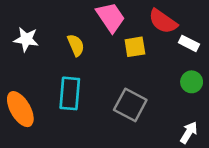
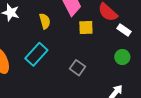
cyan rectangle: (70, 93) -> (36, 54), turned 30
gray square: (130, 105) -> (77, 68), size x0.7

